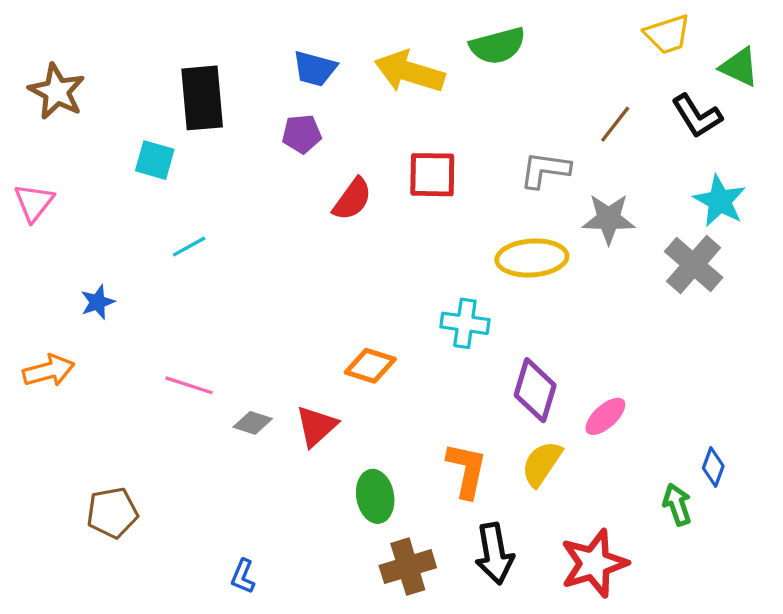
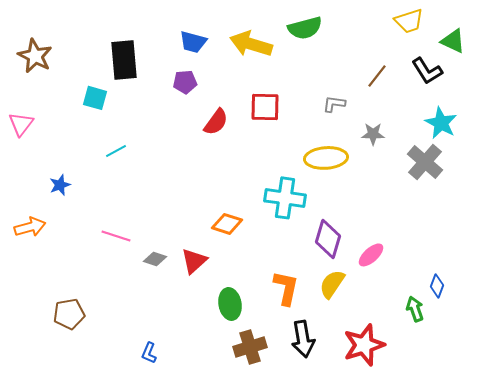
gray L-shape: (545, 170) -> (334, 104), size x0.7
gray star: (609, 219) -> (373, 134), size x0.7
cyan cross: (465, 323) -> (285, 198), size x1.4

